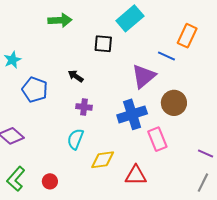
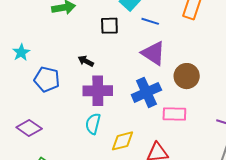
blue line: (166, 56) -> (150, 21), moved
purple triangle: (144, 76) -> (153, 53), turned -40
purple cross: (84, 107) -> (98, 91), size x1.8
pink rectangle: (157, 139) -> (174, 114), turned -60

